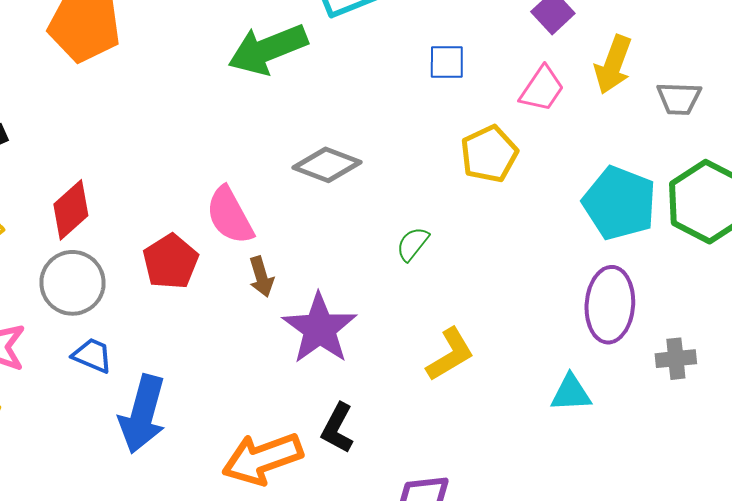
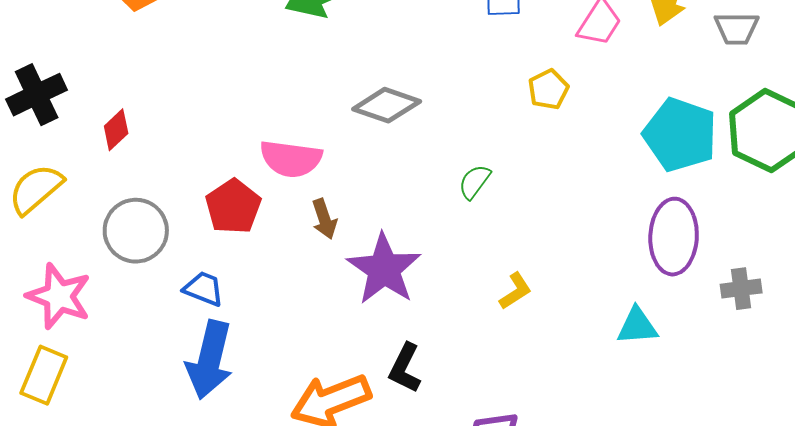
yellow pentagon: (489, 154) -> (548, 89), size x0.7
red diamond: (71, 210) -> (116, 130), moved, size x0.7
pink semicircle: (230, 216) -> (291, 159), turned -52
yellow L-shape: (450, 354) -> (515, 291), size x0.7
blue trapezoid: (92, 355) -> (204, 289), moved

